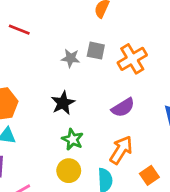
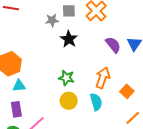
black star: (63, 103) -> (69, 39), moved
purple semicircle: (123, 108) -> (113, 45), moved, turned -84

